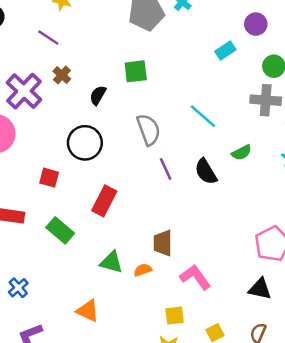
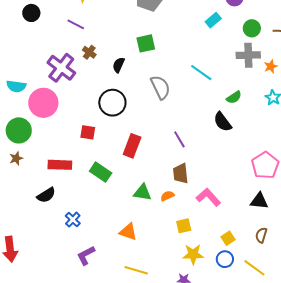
purple line: (166, 169) -> (179, 139), moved
black semicircle: (206, 172) -> (223, 122), moved
yellow square: (175, 316) -> (184, 226), moved

